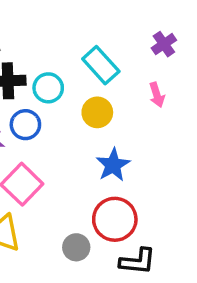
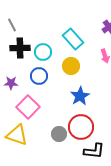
blue circle: (25, 125) -> (39, 76), moved
gray circle: (76, 247) -> (59, 134), moved

